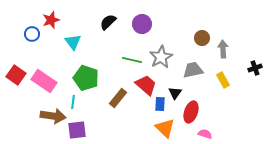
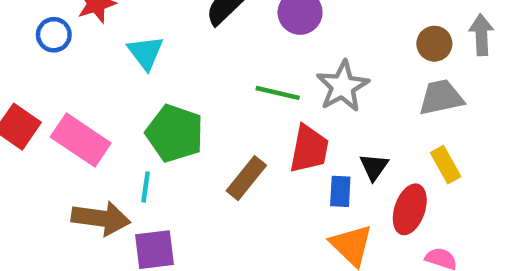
gray arrow: (223, 49) -> (481, 35), moved
gray trapezoid: (193, 70) -> (441, 97), moved
yellow rectangle: (223, 80) -> (446, 165), moved
red trapezoid: (146, 85) -> (309, 149), turned 60

